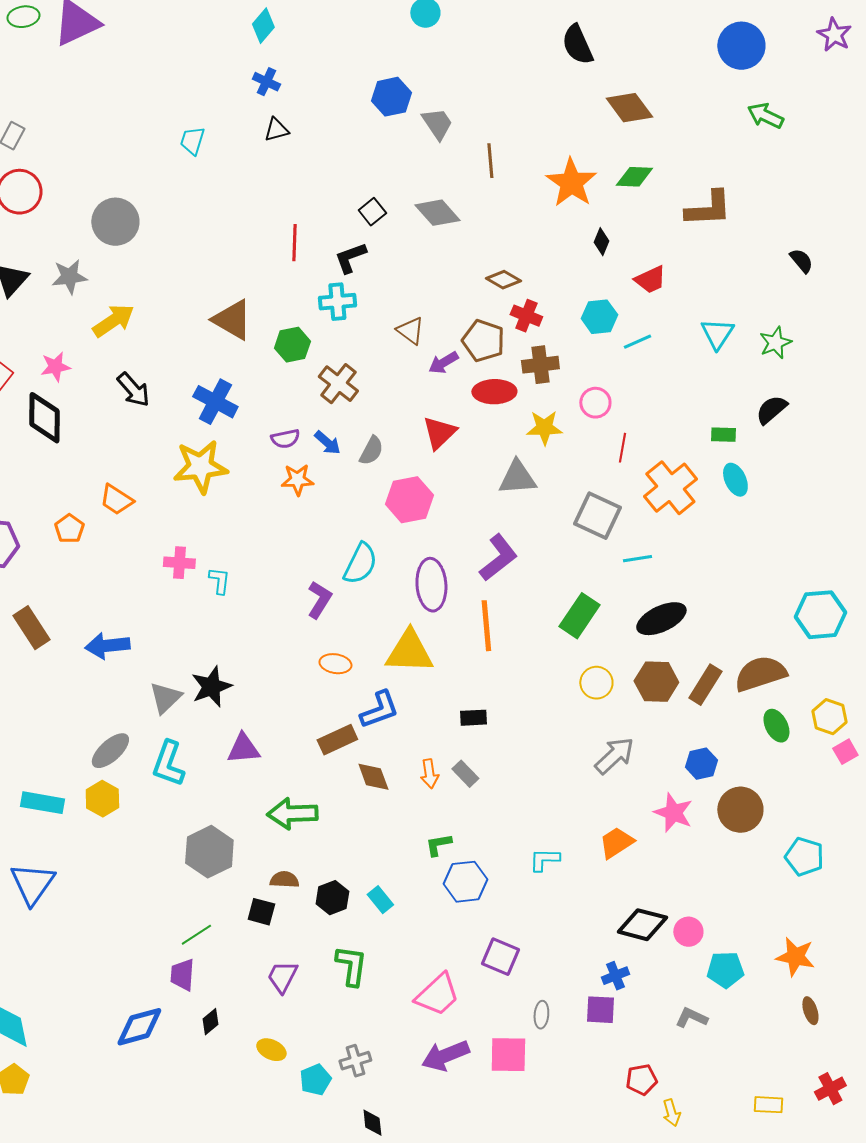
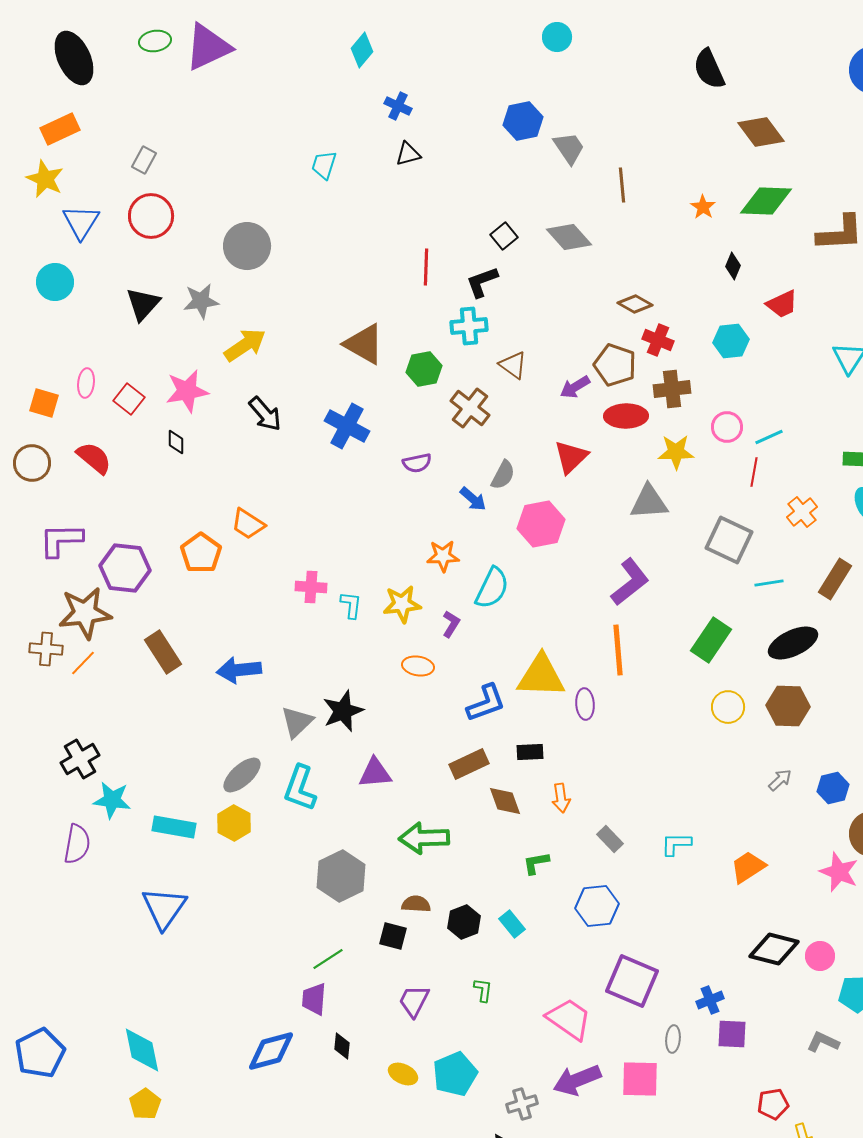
cyan diamond: (263, 26) -> (362, 50), moved
green diamond: (634, 177) -> (766, 201), size x1.4
orange star: (571, 183) -> (703, 207), size x0.5
brown triangle: (410, 331) -> (513, 365), moved
cyan line: (637, 342) -> (769, 437), moved
pink star: (55, 367) -> (187, 391), size x1.4
black diamond: (44, 418) -> (176, 442), size x0.5
blue arrow: (327, 443) -> (473, 499), moved
yellow star: (200, 467) -> (402, 604), moved, size x0.7
orange star: (297, 480) -> (443, 556), moved
orange cross: (670, 488) -> (802, 512), size x0.6
orange pentagon: (69, 529) -> (201, 553), size x1.4
purple ellipse: (431, 585) -> (585, 704), moved, size x0.6
purple L-shape: (319, 600) -> (451, 624), size x0.7
orange ellipse: (335, 664) -> (418, 666), moved
brown rectangle: (705, 685) -> (835, 579), moved
blue L-shape: (379, 710) -> (486, 703), moved
black rectangle: (473, 718) -> (530, 752), moved
gray arrow: (614, 756) -> (780, 780), moved, size x0.6
gray rectangle: (465, 774) -> (610, 839), moved
pink star: (673, 813) -> (839, 872), moved
green L-shape: (438, 845) -> (536, 863), moved
cyan L-shape: (544, 860) -> (676, 844), moved
purple square: (500, 957) -> (632, 981), size x1.4
green L-shape: (351, 966) -> (483, 990), size x0.6
blue cross: (615, 976) -> (710, 1000), moved
pink trapezoid: (437, 995) -> (569, 1019), turned -102
black diamond: (210, 1022) -> (342, 1046), turned -44
gray cross: (355, 1061) -> (522, 1104), moved
cyan pentagon: (315, 1080) -> (455, 1074), moved, size x1.4

